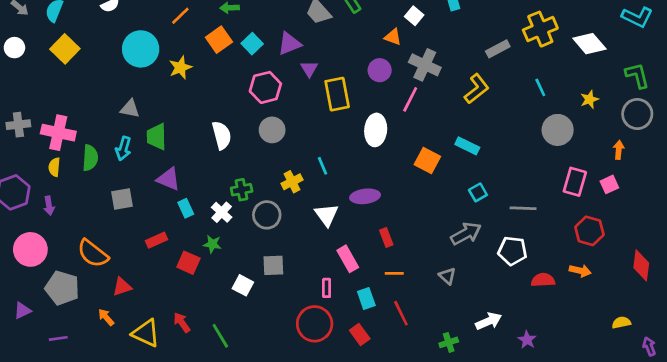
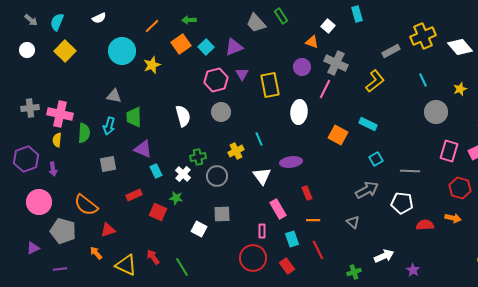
purple triangle: (309, 69) -> (242, 74), moved

